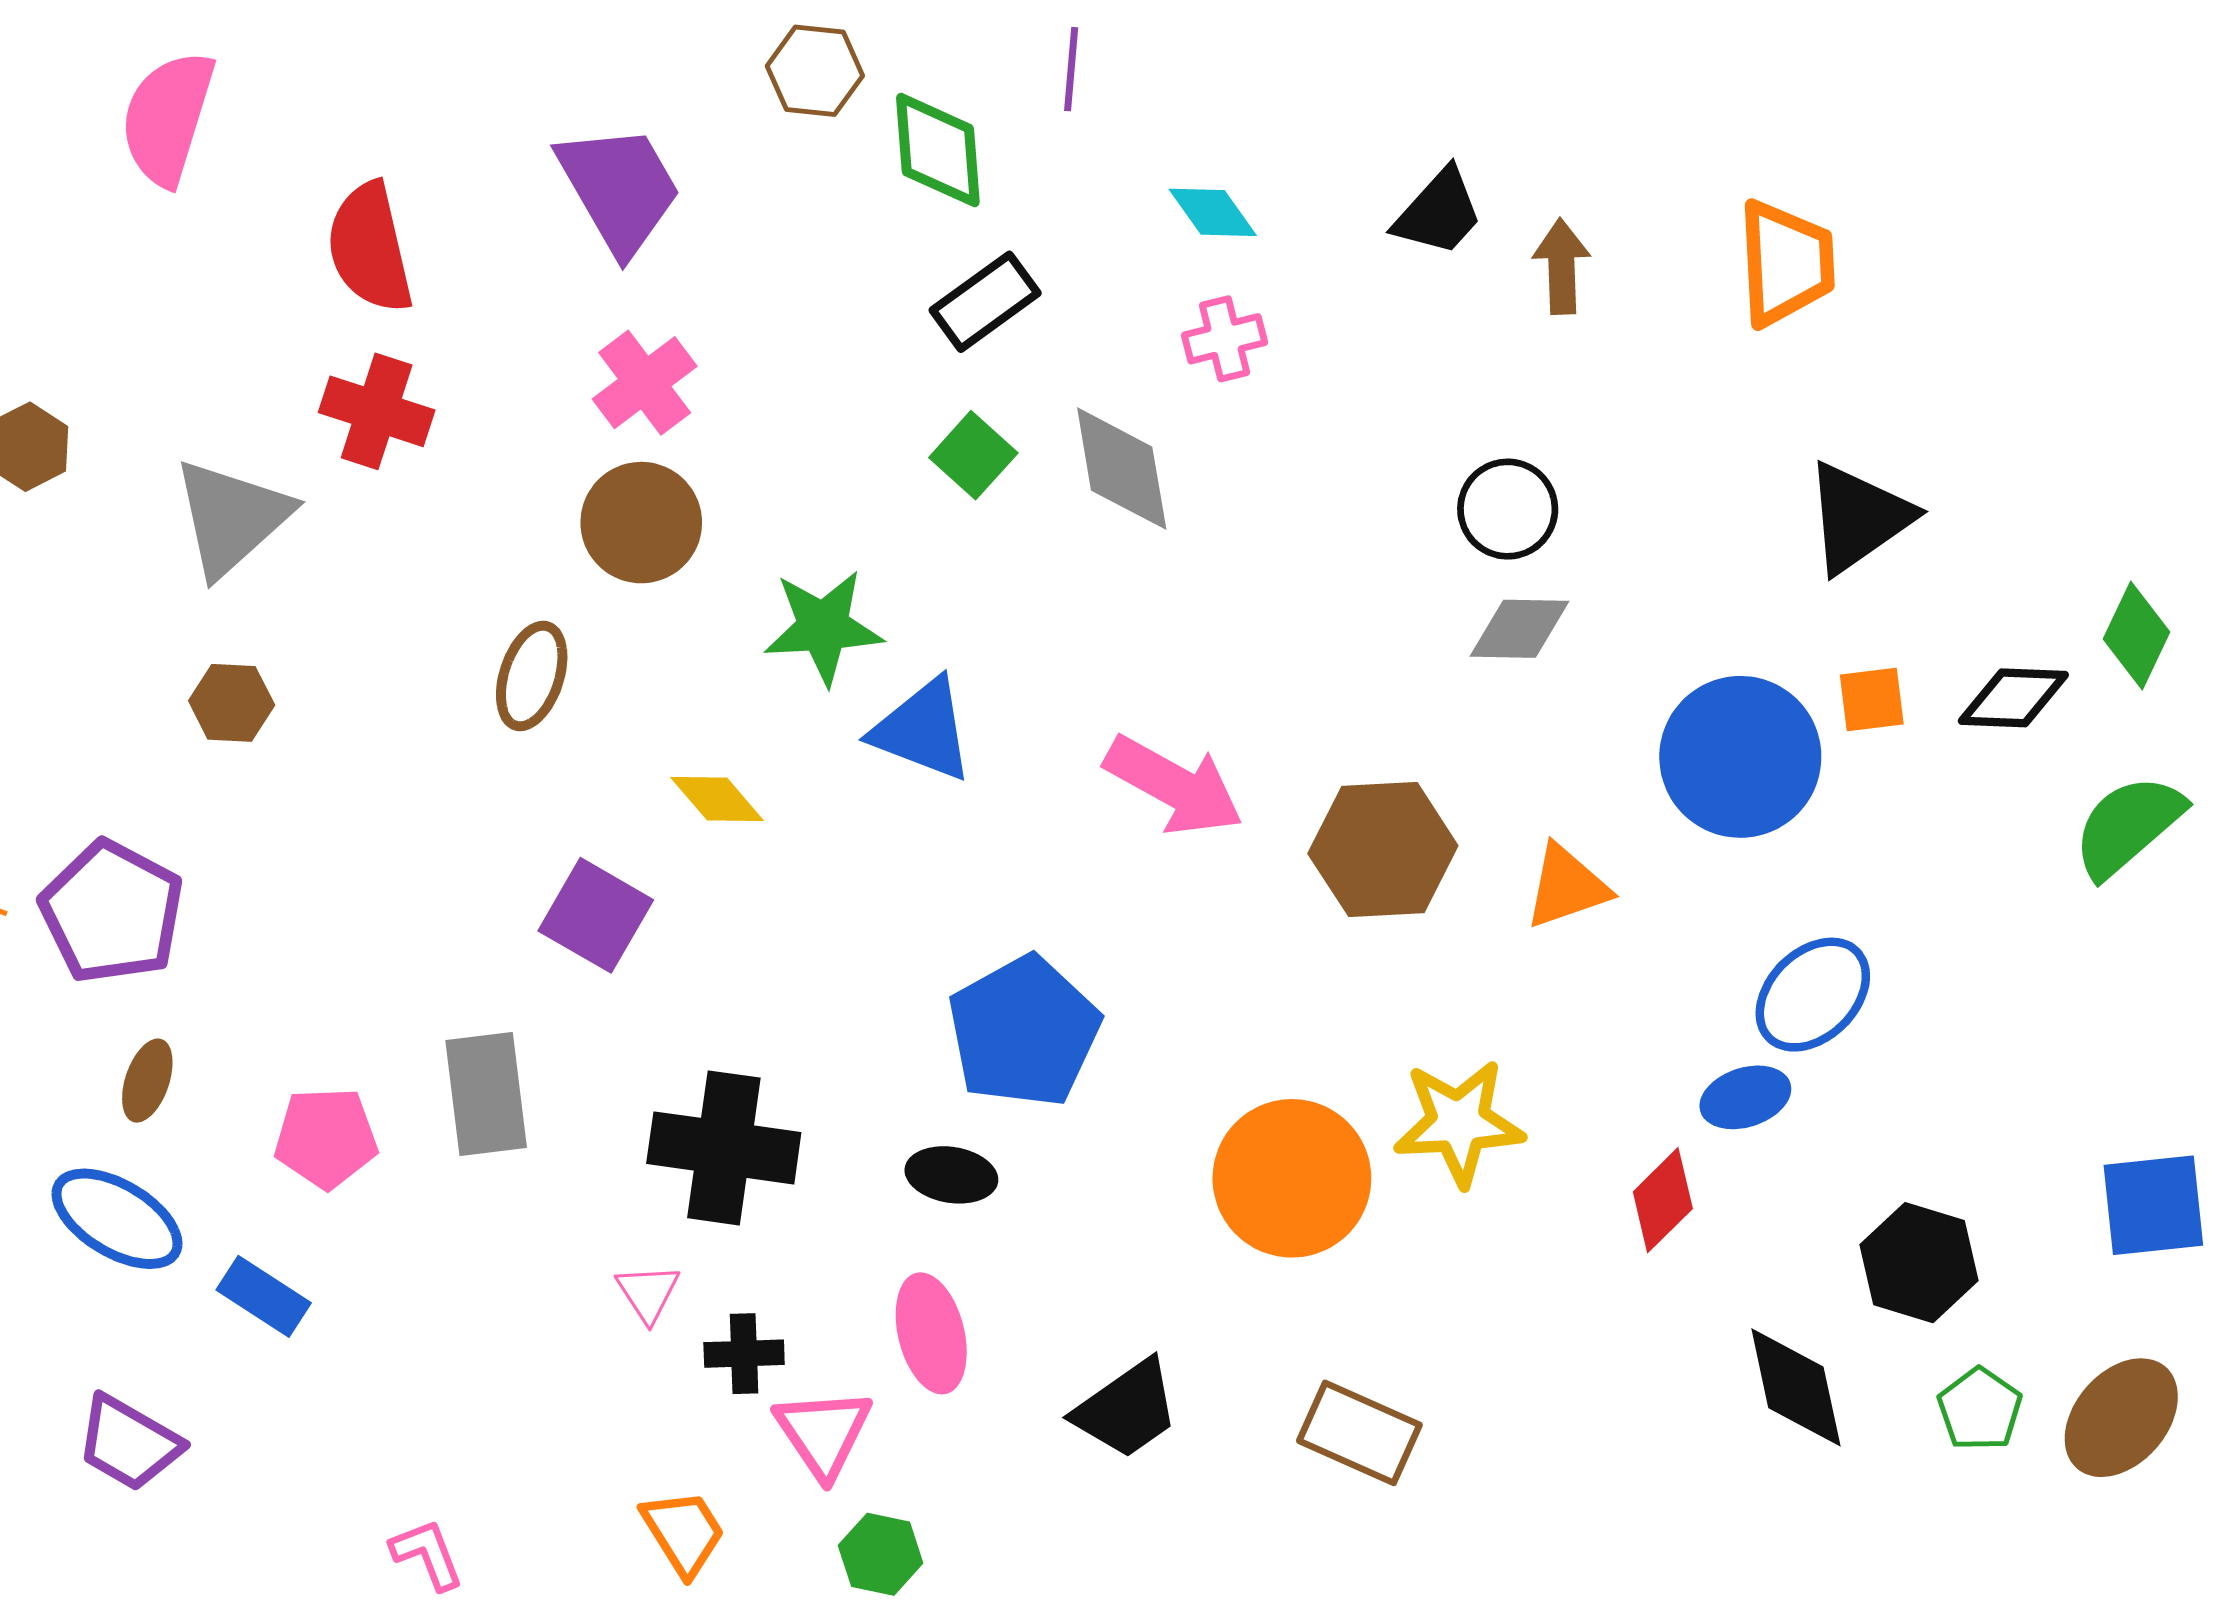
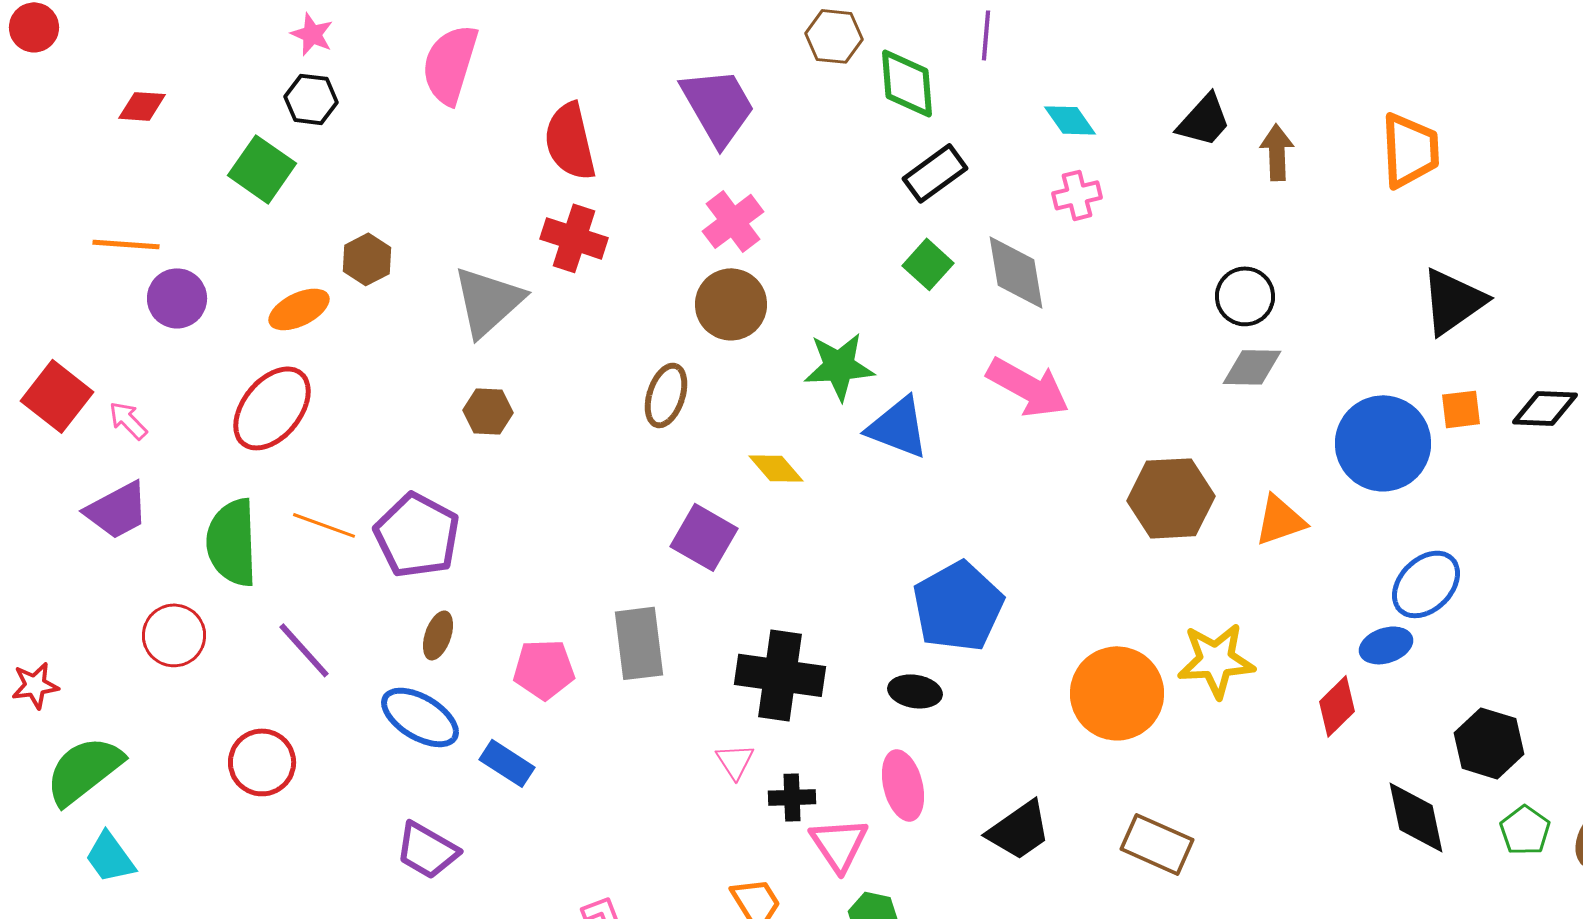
pink arrow: (1174, 786) -> (1028, 387), moved

